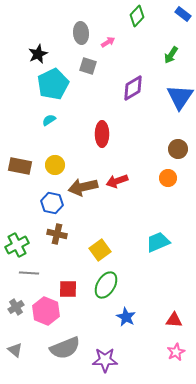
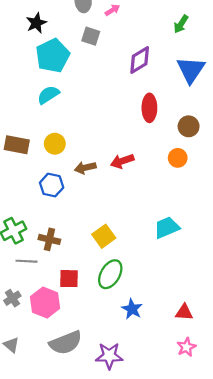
cyan semicircle: (49, 120) -> (48, 95), size x1.5
red ellipse: (102, 134) -> (149, 108), moved
brown arrow: (83, 187) -> (85, 168), size x0.7
brown cross: (57, 234) -> (49, 239), moved

